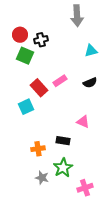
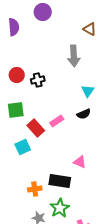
cyan triangle: (91, 51) -> (88, 91), turned -40
green square: (25, 56) -> (16, 110), moved, turned -30
black semicircle: (90, 83) -> (84, 114), moved
black rectangle: (63, 141) -> (60, 181), size x1.5

